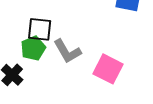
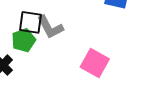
gray L-shape: (67, 51) -> (50, 27), moved

